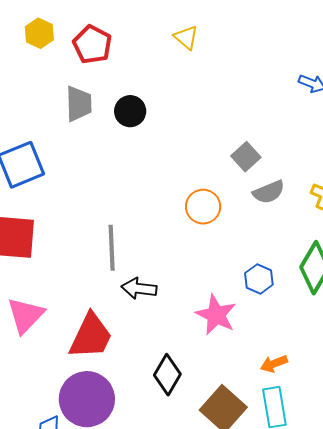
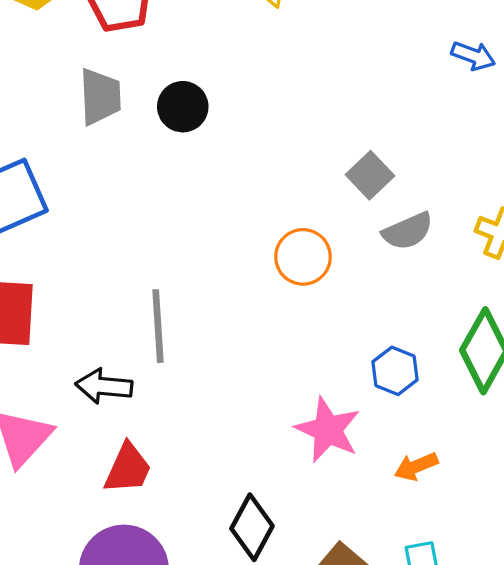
black arrow: (139, 288) -> (104, 386), moved
red trapezoid: (91, 336) -> (128, 468), size x0.7
orange arrow: (274, 364) -> (416, 466), moved

